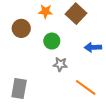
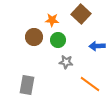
orange star: (45, 12) -> (52, 20), moved
brown circle: (21, 28) -> (34, 37), moved

